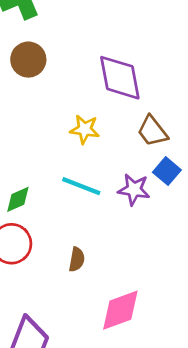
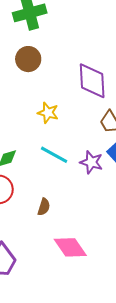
yellow star: (85, 129) -> (48, 113), moved
pink diamond: (120, 310) -> (70, 247), turned 68

